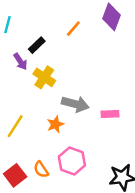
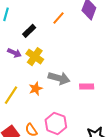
purple arrow: (20, 61) -> (14, 53), moved, turned -32
orange star: (55, 124) -> (36, 89), moved

